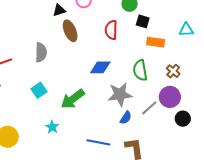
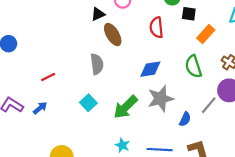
orange rectangle: (156, 42) -> (206, 34), turned -48
gray semicircle: (41, 52) -> (97, 64), moved
gray star: (120, 94) -> (161, 99), moved
cyan star: (52, 127) -> (122, 145), moved

